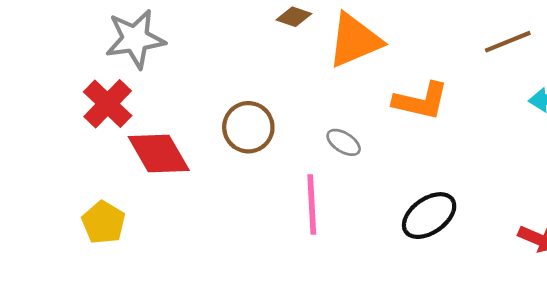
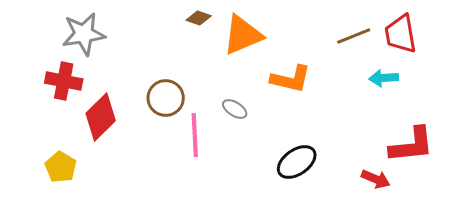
red cross: (108, 104) -> (64, 81), turned -33
red diamond: (159, 153) -> (101, 117), turned 75
pink line: (312, 204) -> (195, 135), moved

